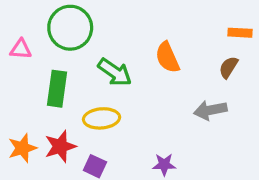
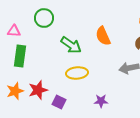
green circle: (70, 28) -> (44, 18), size x0.7
green rectangle: (57, 89) -> (20, 56), moved
yellow ellipse: (102, 118) -> (77, 73), moved

